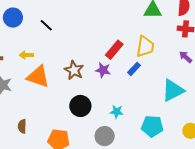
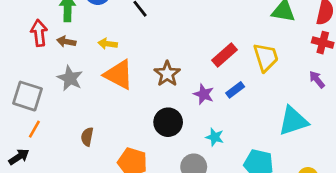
yellow trapezoid: (145, 46) -> (266, 57), turned -35
blue rectangle: (134, 69) -> (235, 90), moved
purple star: (103, 70) -> (204, 94), moved

